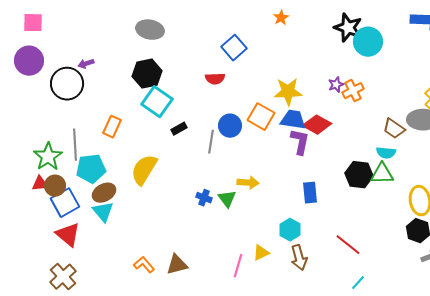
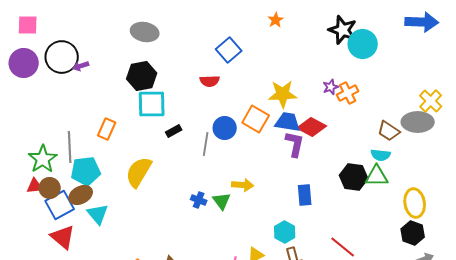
black circle: (67, 84) -> (62, 57), moved
cyan square: (157, 102) -> (152, 104), turned -36
brown ellipse: (104, 193) -> (81, 195), moved

